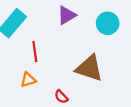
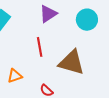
red line: (35, 51) -> (40, 47), moved

